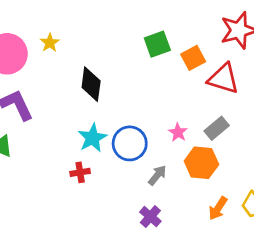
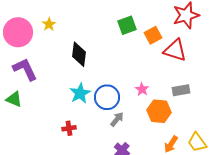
gray rectangle: (217, 128) -> (181, 90), moved, turned 30
red cross: (80, 172) -> (69, 128), moved
gray arrow: (157, 175) -> (117, 119), moved

